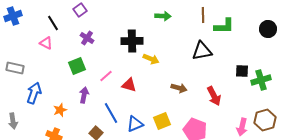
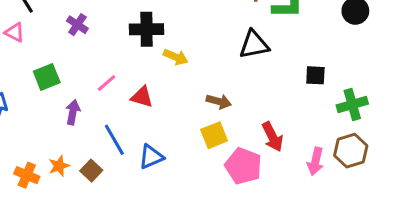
green square: (77, 66) -> (47, 77), moved
green cross: (261, 80) -> (352, 105), moved
red arrow: (214, 96) -> (272, 137), moved
orange star: (60, 110) -> (59, 166), moved
yellow square: (162, 121) -> (214, 135), moved

